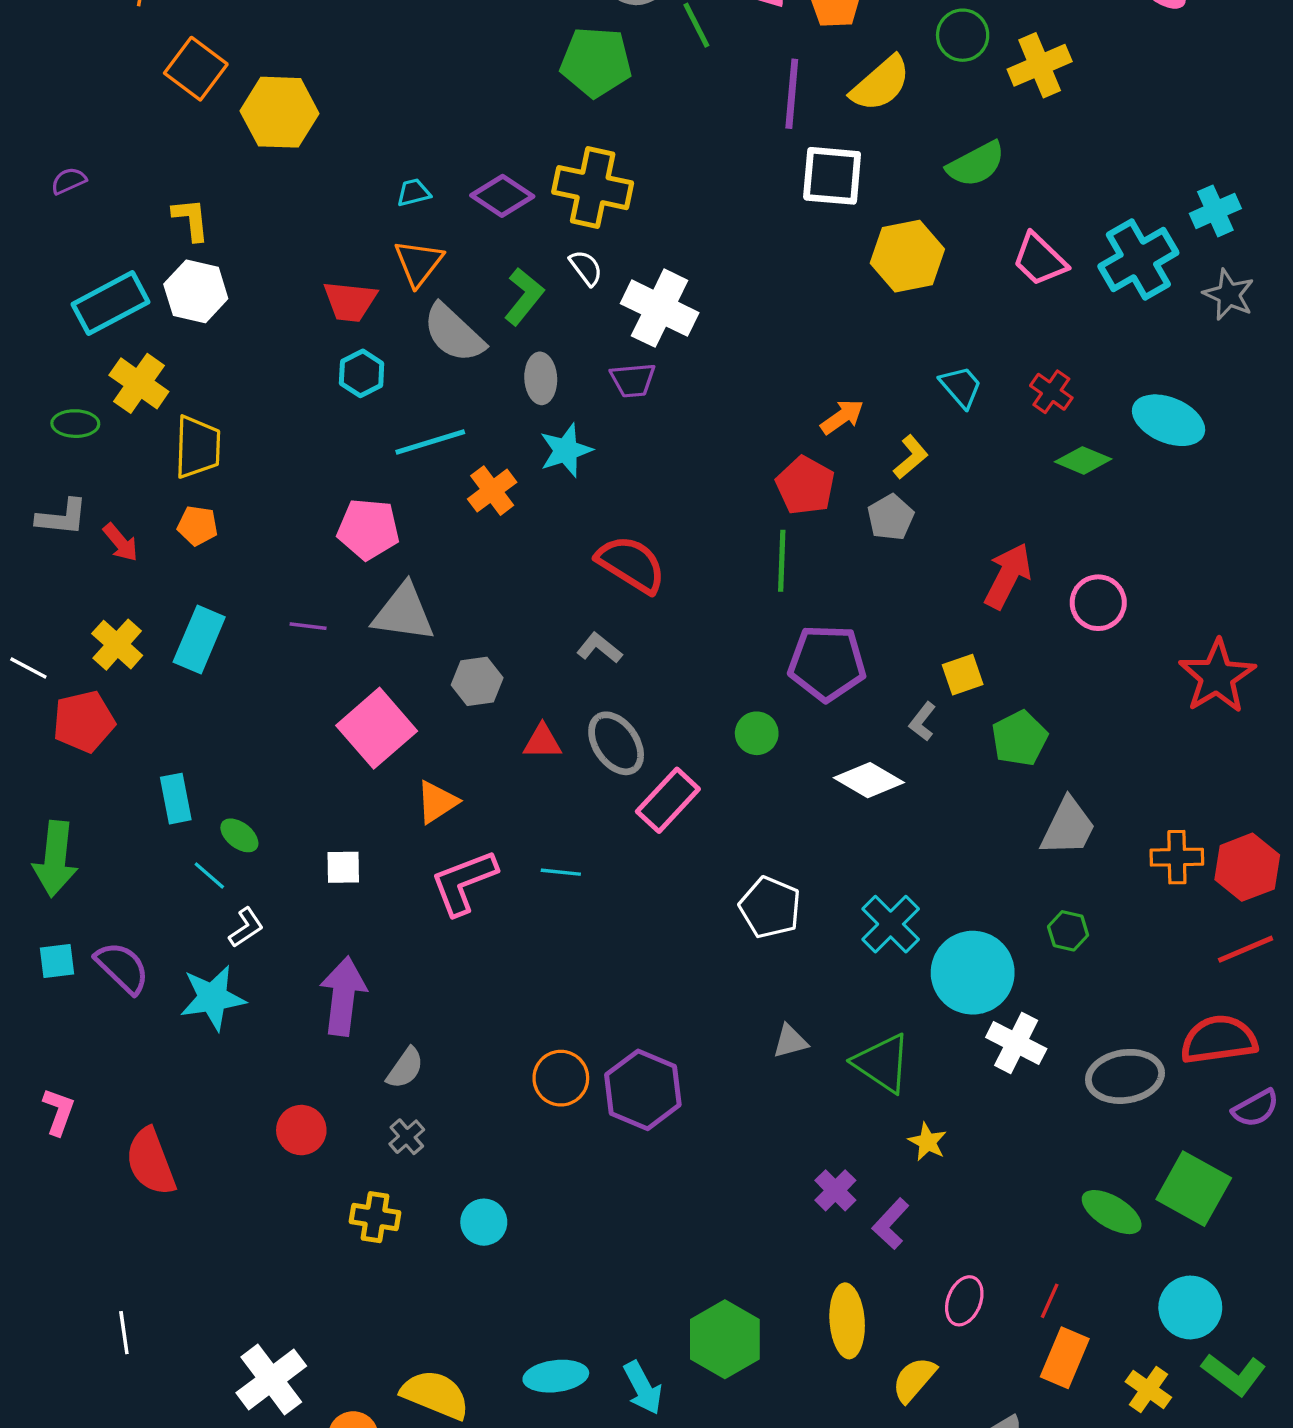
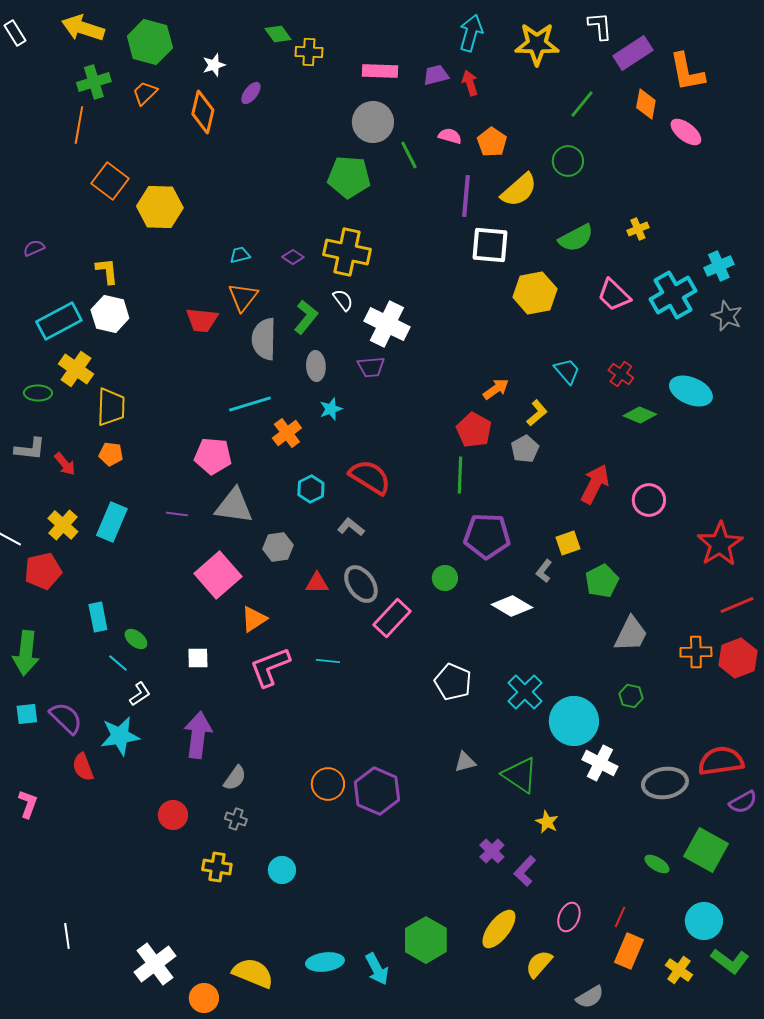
yellow cross: (1040, 65) -> (638, 229), moved, size x0.6
purple diamond: (502, 196) -> (293, 257), size x0.6
gray semicircle: (454, 333) -> (264, 339), turned 48
cyan hexagon: (362, 373) -> (311, 489), moved
cyan star: (566, 450) -> (331, 409), size x0.7
red line: (1246, 949) -> (737, 605), moved
gray cross: (407, 1137) -> (236, 819), turned -30
red semicircle: (151, 1162) -> (83, 767), moved, size x0.7
green ellipse: (1112, 1212) -> (657, 864), size x0.7
yellow ellipse: (847, 1321) -> (499, 929), turned 42

